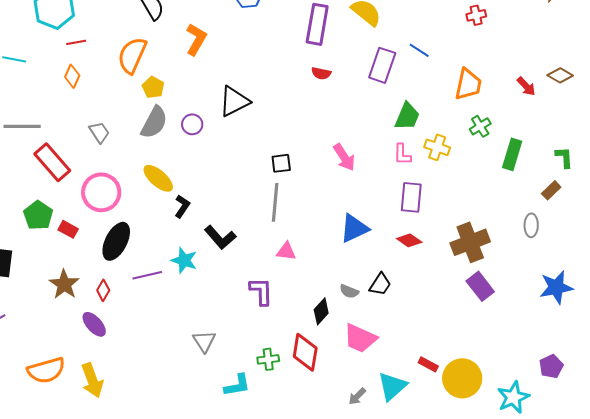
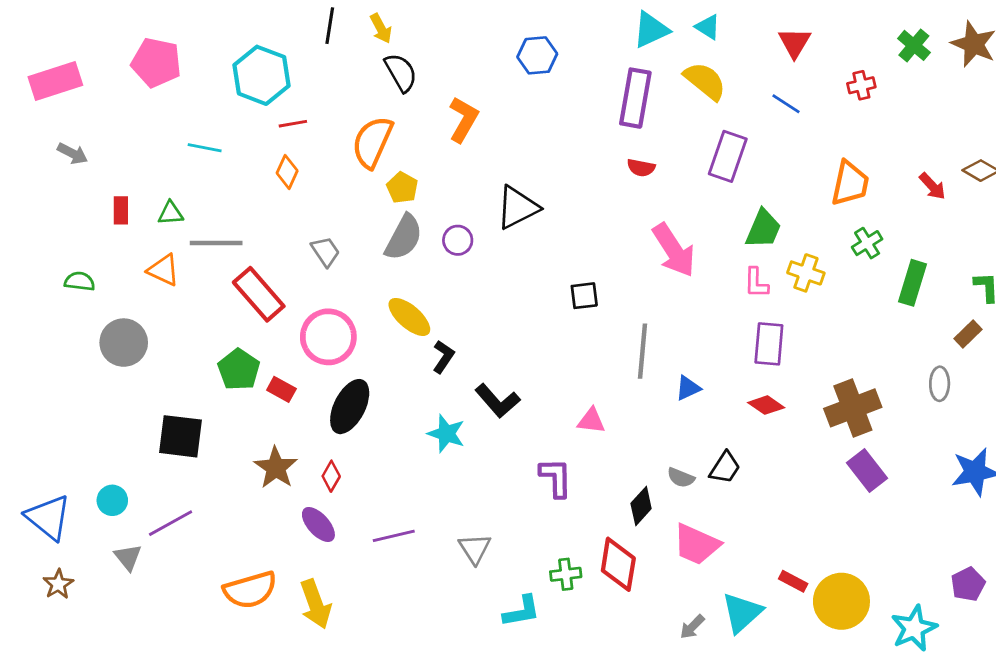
blue line: (419, 50) -> (786, 104), moved
pink arrow: (344, 157) -> (674, 250), moved, size x1.4
gray line: (275, 202) -> (642, 351), moved
blue triangle: (354, 228) -> (688, 388), size x0.6
purple line: (147, 275) -> (394, 536), moved

